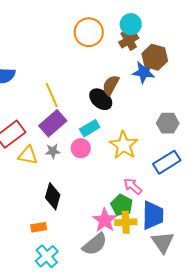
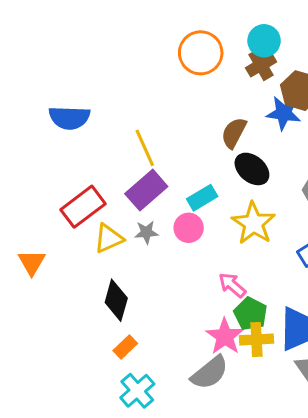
black ellipse: (101, 99) -> (252, 169), moved
yellow triangle: (28, 155) -> (109, 238), turned -35
pink arrow: (133, 186) -> (232, 285), moved
black diamond: (53, 196) -> (116, 300), moved
orange rectangle: (39, 227) -> (125, 347), turned -35

